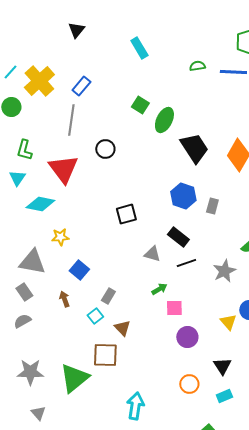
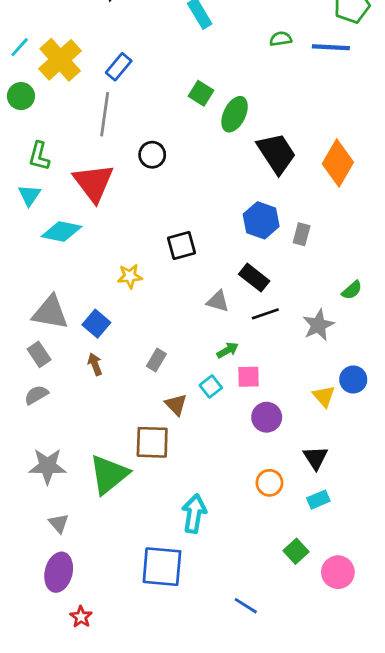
yellow star: (60, 237) -> (130, 276), moved
blue square: (79, 270) -> (96, 324), moved
cyan square: (95, 316) -> (211, 386), moved

